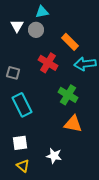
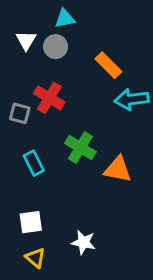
red cross: (48, 63) -> (49, 98), moved
green cross: (68, 95) -> (80, 148), moved
cyan rectangle: (22, 105) -> (34, 163), size x0.7
orange triangle: (73, 124) -> (118, 169), moved

